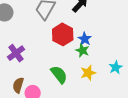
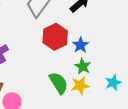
green star: (82, 50) -> (83, 66), moved
green semicircle: (59, 75) -> (59, 83), moved

